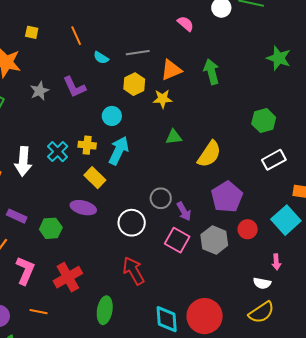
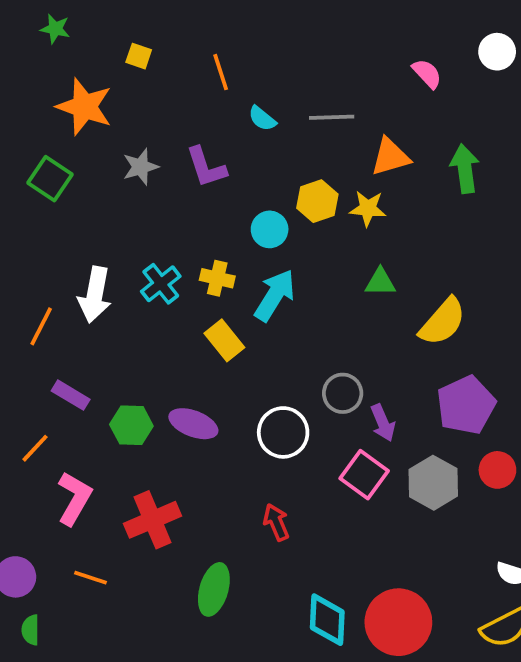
yellow hexagon: (134, 84) -> (317, 201), moved
purple ellipse: (83, 208) -> (193, 424), moved
red arrow: (134, 271) -> (276, 522), size x0.7

